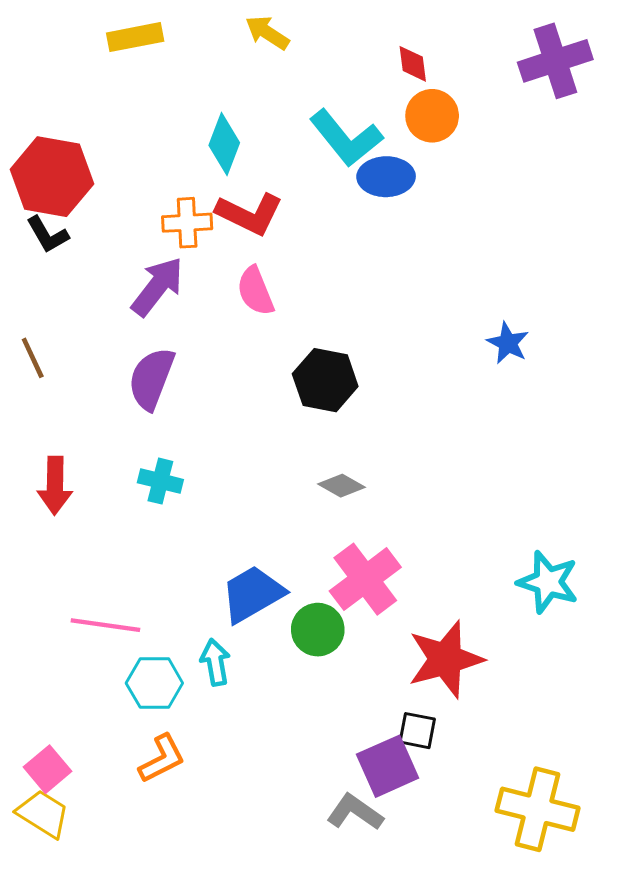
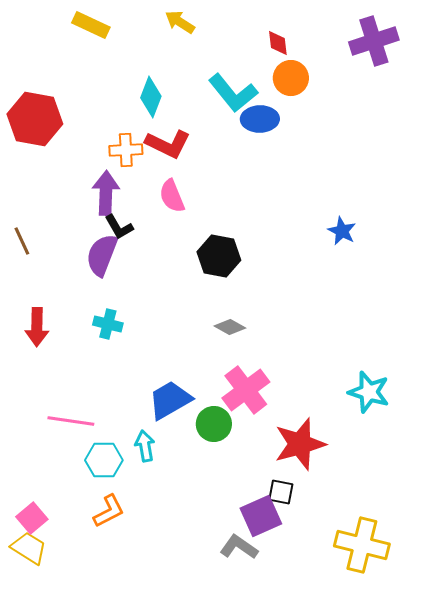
yellow rectangle: (135, 37) -> (91, 25), turned 36
black L-shape: (48, 235) -> (119, 227), moved
purple arrow: (157, 287) -> (106, 193), turned -36

